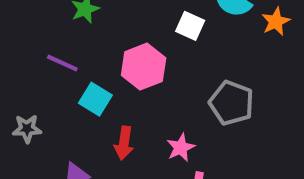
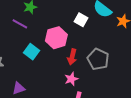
purple line: (62, 63) -> (20, 24), moved
red arrow: (124, 143) -> (72, 57), moved

